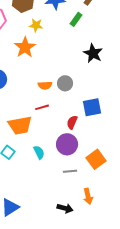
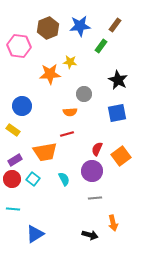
yellow star: (36, 25) -> (70, 62), moved
orange star: (25, 47) -> (50, 74), turned 30
gray circle: (65, 83) -> (84, 94), moved
blue square: (92, 107) -> (117, 113), moved
orange square: (96, 159) -> (121, 156), moved

